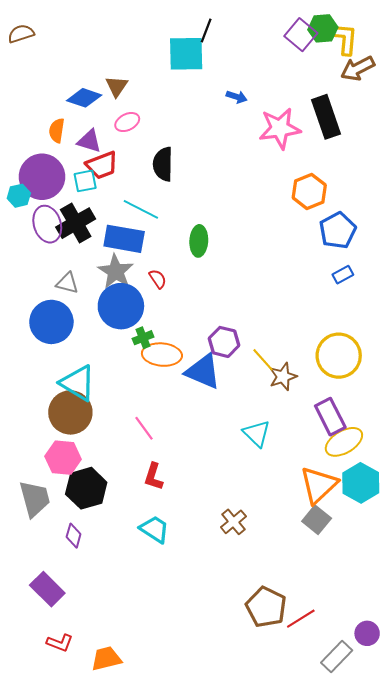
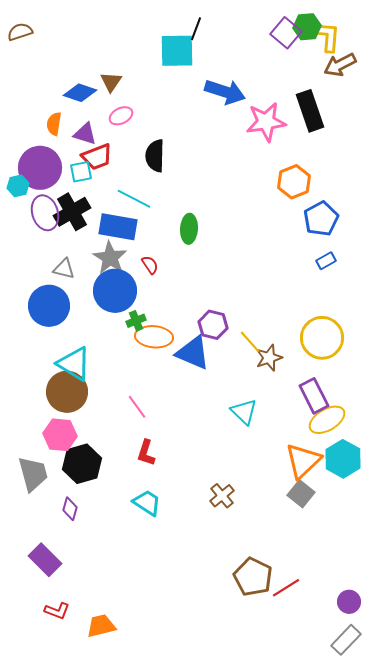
blue arrow: (237, 97) -> (225, 92), size x2.0
gray rectangle: (337, 657) -> (346, 640), moved

